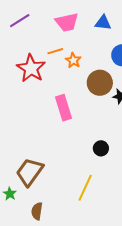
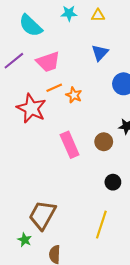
pink trapezoid: (67, 22) -> (48, 62), moved
blue triangle: (103, 23) -> (100, 53), turned -48
brown circle: (100, 83) -> (104, 142), moved, size x0.7

